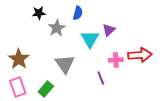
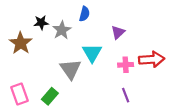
black star: (39, 13) -> (41, 23), moved
cyan triangle: (90, 39) -> (92, 53), moved
brown star: (19, 59) -> (21, 43), moved
purple line: (101, 78) -> (126, 95), moved

